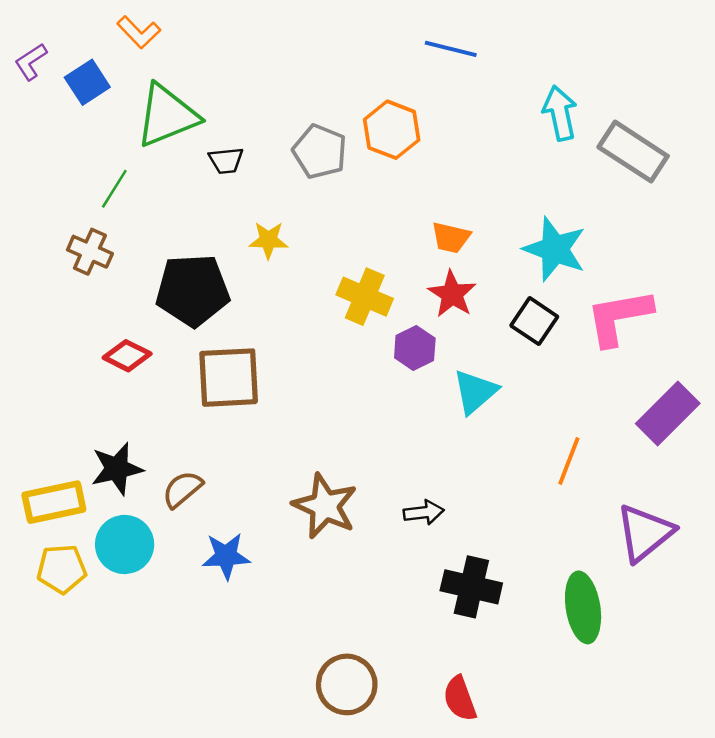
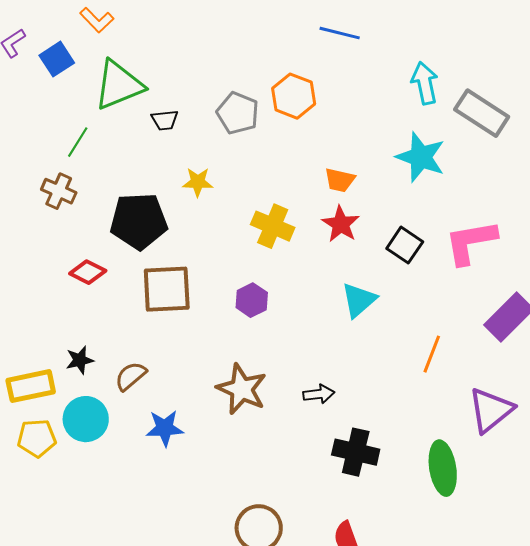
cyan star: (555, 249) -> (421, 157), moved
purple hexagon: (415, 348) -> (252, 300), moved
black star: (117, 469) -> (80, 360), size x0.7

